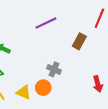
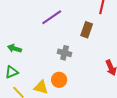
gray cross: (54, 69) -> (65, 53), moved

